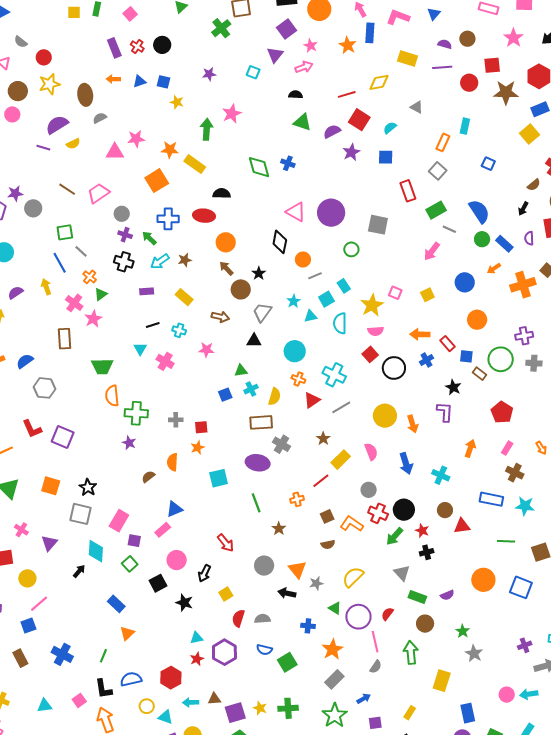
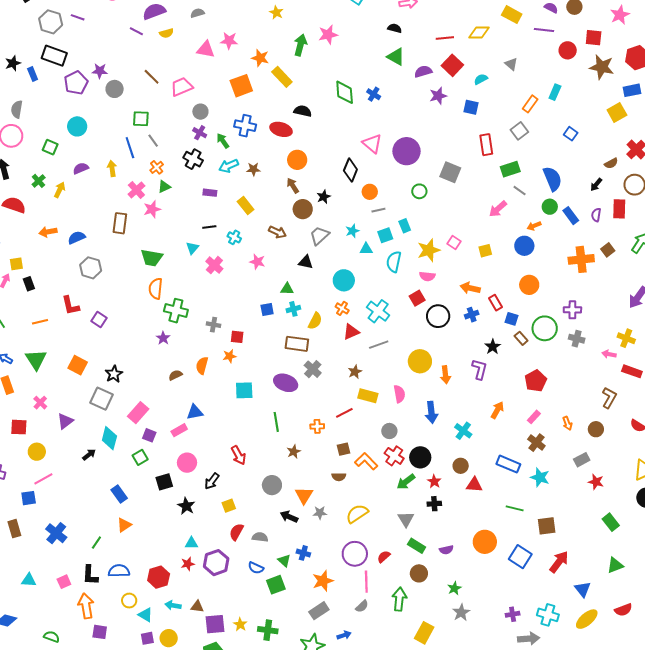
orange arrow: (494, 269) -> (534, 226), moved
purple square: (63, 437) -> (99, 319), size x0.7
yellow rectangle: (341, 460) -> (368, 396), turned 48
green triangle: (335, 608) -> (284, 561), moved

